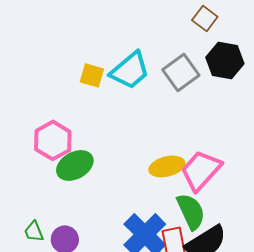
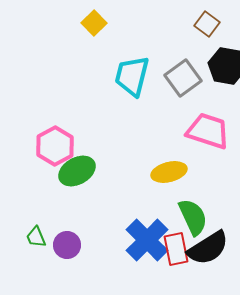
cyan trapezoid: (130, 70) -> (132, 76), turned 144
yellow square: (92, 75) -> (94, 23), moved, turned 30
pink trapezoid: (201, 170) -> (208, 131), moved, turned 66

